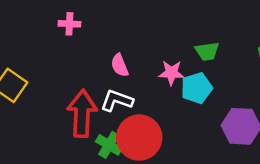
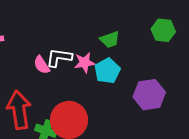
white L-shape: (117, 101) -> (59, 58), moved

